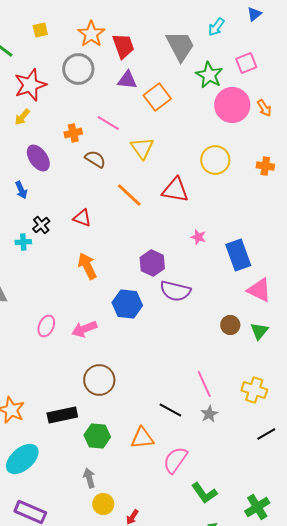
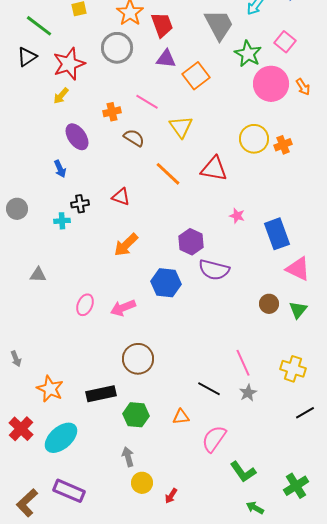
pink square: (246, 63) -> (285, 42), turned -30
orange cross: (265, 166) -> (283, 145), moved, turned -30
black cross: (41, 225) -> (80, 204), turned 30
orange arrow: (87, 266) -> (126, 245), turned -108
orange triangle: (142, 438) -> (181, 417), size x0.7

